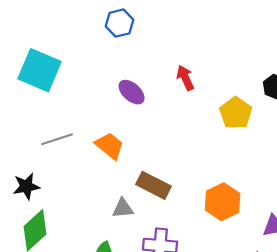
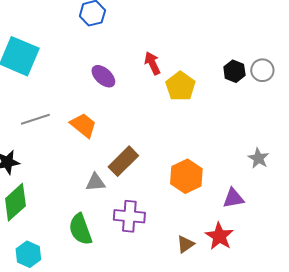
yellow pentagon: (236, 113) -> (180, 86), moved
brown rectangle: (153, 185) -> (123, 161), turned -72

